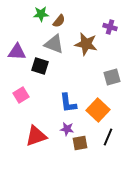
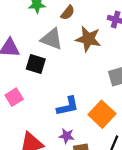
brown semicircle: (59, 21) -> (68, 13), moved
blue L-shape: (68, 103) -> (68, 106), turned -95

